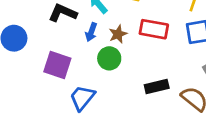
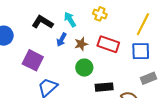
green circle: (109, 58) -> (84, 68), moved

